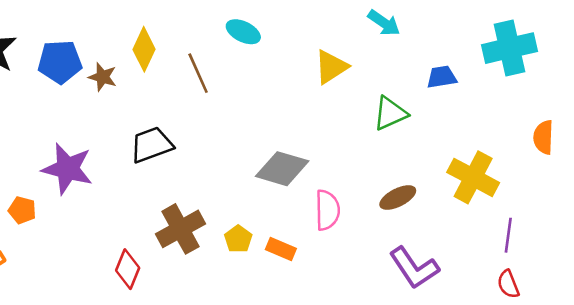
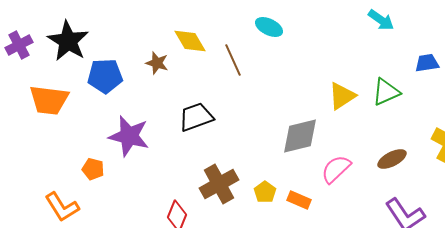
yellow diamond: (144, 49) -> (190, 41), turned -56
blue pentagon: (60, 62) -> (105, 76), moved
yellow triangle: (331, 67) -> (342, 96), moved
gray diamond: (282, 169) -> (300, 136), turned -30
pink semicircle: (327, 210) -> (336, 169), turned -132

